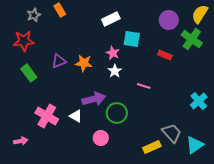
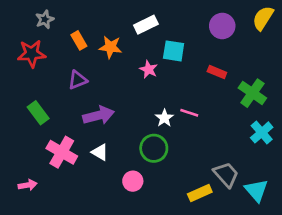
orange rectangle: (60, 10) -> (79, 40), moved
green cross: (192, 39) -> (252, 93), moved
orange star: (84, 63) -> (110, 47), moved
white star: (115, 71) -> (164, 118), moved
green rectangle: (29, 73) -> (38, 113), moved
purple arrow: (94, 99) -> (99, 115), moved
cyan triangle: (195, 145) -> (256, 190), turned -36

